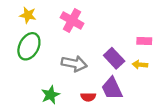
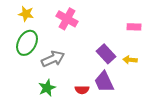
pink rectangle: (144, 41) -> (134, 27), moved
gray arrow: (74, 64) -> (53, 59), moved, turned -35

